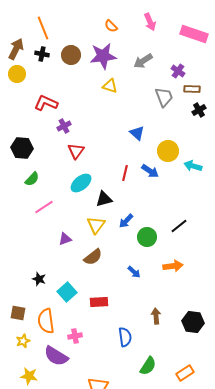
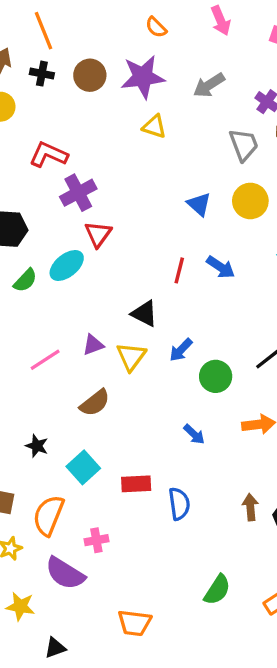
purple cross: (64, 126) -> (78, 193), size x1.5
yellow circle: (168, 151) -> (250, 201), moved
cyan ellipse: (81, 183) -> (67, 266), moved
black triangle: (104, 199) -> (144, 313), turned 42
pink line: (44, 207) -> (45, 360), moved
purple triangle: (65, 239) -> (93, 345), moved
brown semicircle: (93, 257) -> (95, 403), moved
brown arrow: (156, 316) -> (250, 507), moved
orange semicircle: (46, 321) -> (48, 515), turned 30
blue semicircle: (125, 337) -> (179, 504), moved

